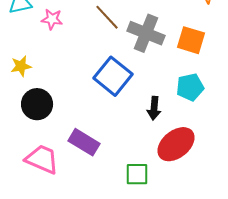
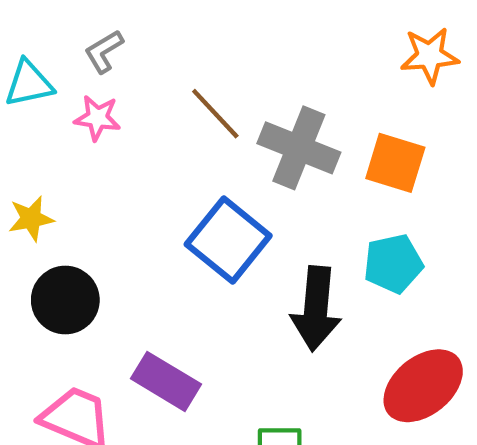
black arrow: (154, 108) -> (316, 309), size x1.6
red ellipse: (176, 144) -> (423, 386), moved

